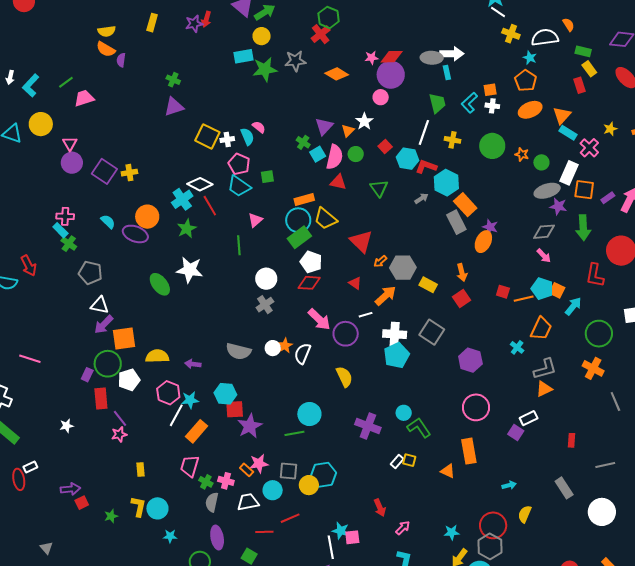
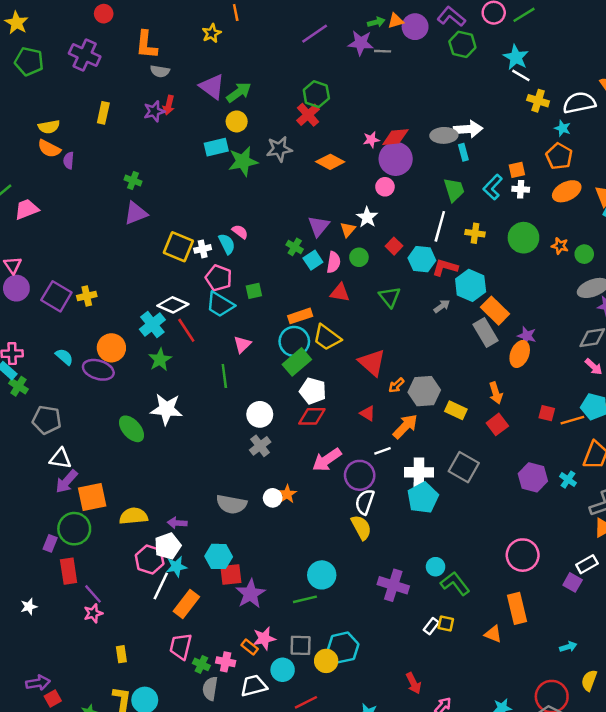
pink semicircle: (334, 157) -> (334, 262), size x0.7
pink arrow: (319, 319) -> (327, 460), turned 105
white semicircle: (302, 354) -> (365, 502), moved
purple hexagon: (470, 360) -> (533, 477), moved
white pentagon: (129, 380) -> (168, 546), moved

